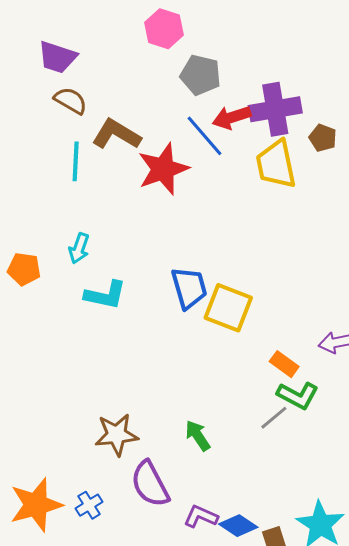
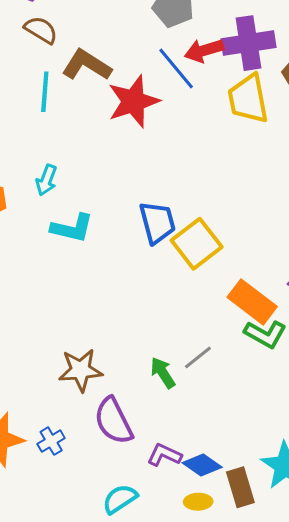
yellow square: (228, 308) -> (197, 244), turned 30
orange rectangle: (284, 364) -> (252, 302), size x1.6
gray line: (274, 418) -> (198, 357), moved

